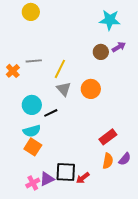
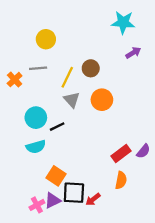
yellow circle: (31, 12) -> (46, 39), moved
brown circle: (101, 52) -> (91, 68), moved
orange square: (33, 147) -> (56, 176), moved
purple semicircle: (125, 159) -> (143, 151), moved

